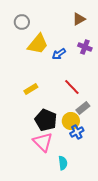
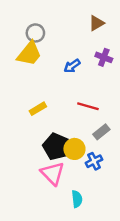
gray circle: (22, 22) -> (35, 33), moved
yellow trapezoid: (38, 44) -> (29, 54), moved
red line: (72, 87) -> (88, 106), turned -30
yellow circle: (71, 121) -> (74, 149), moved

